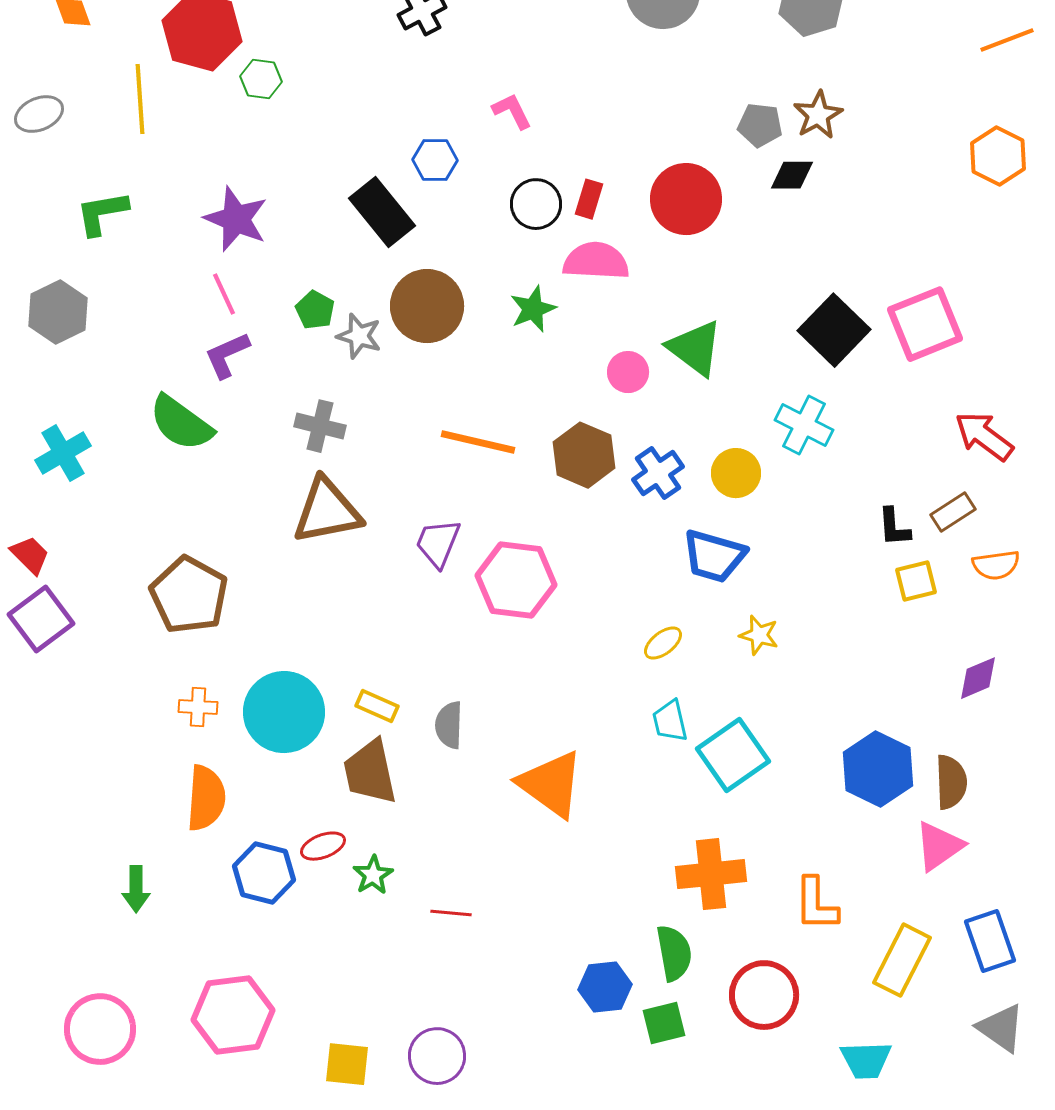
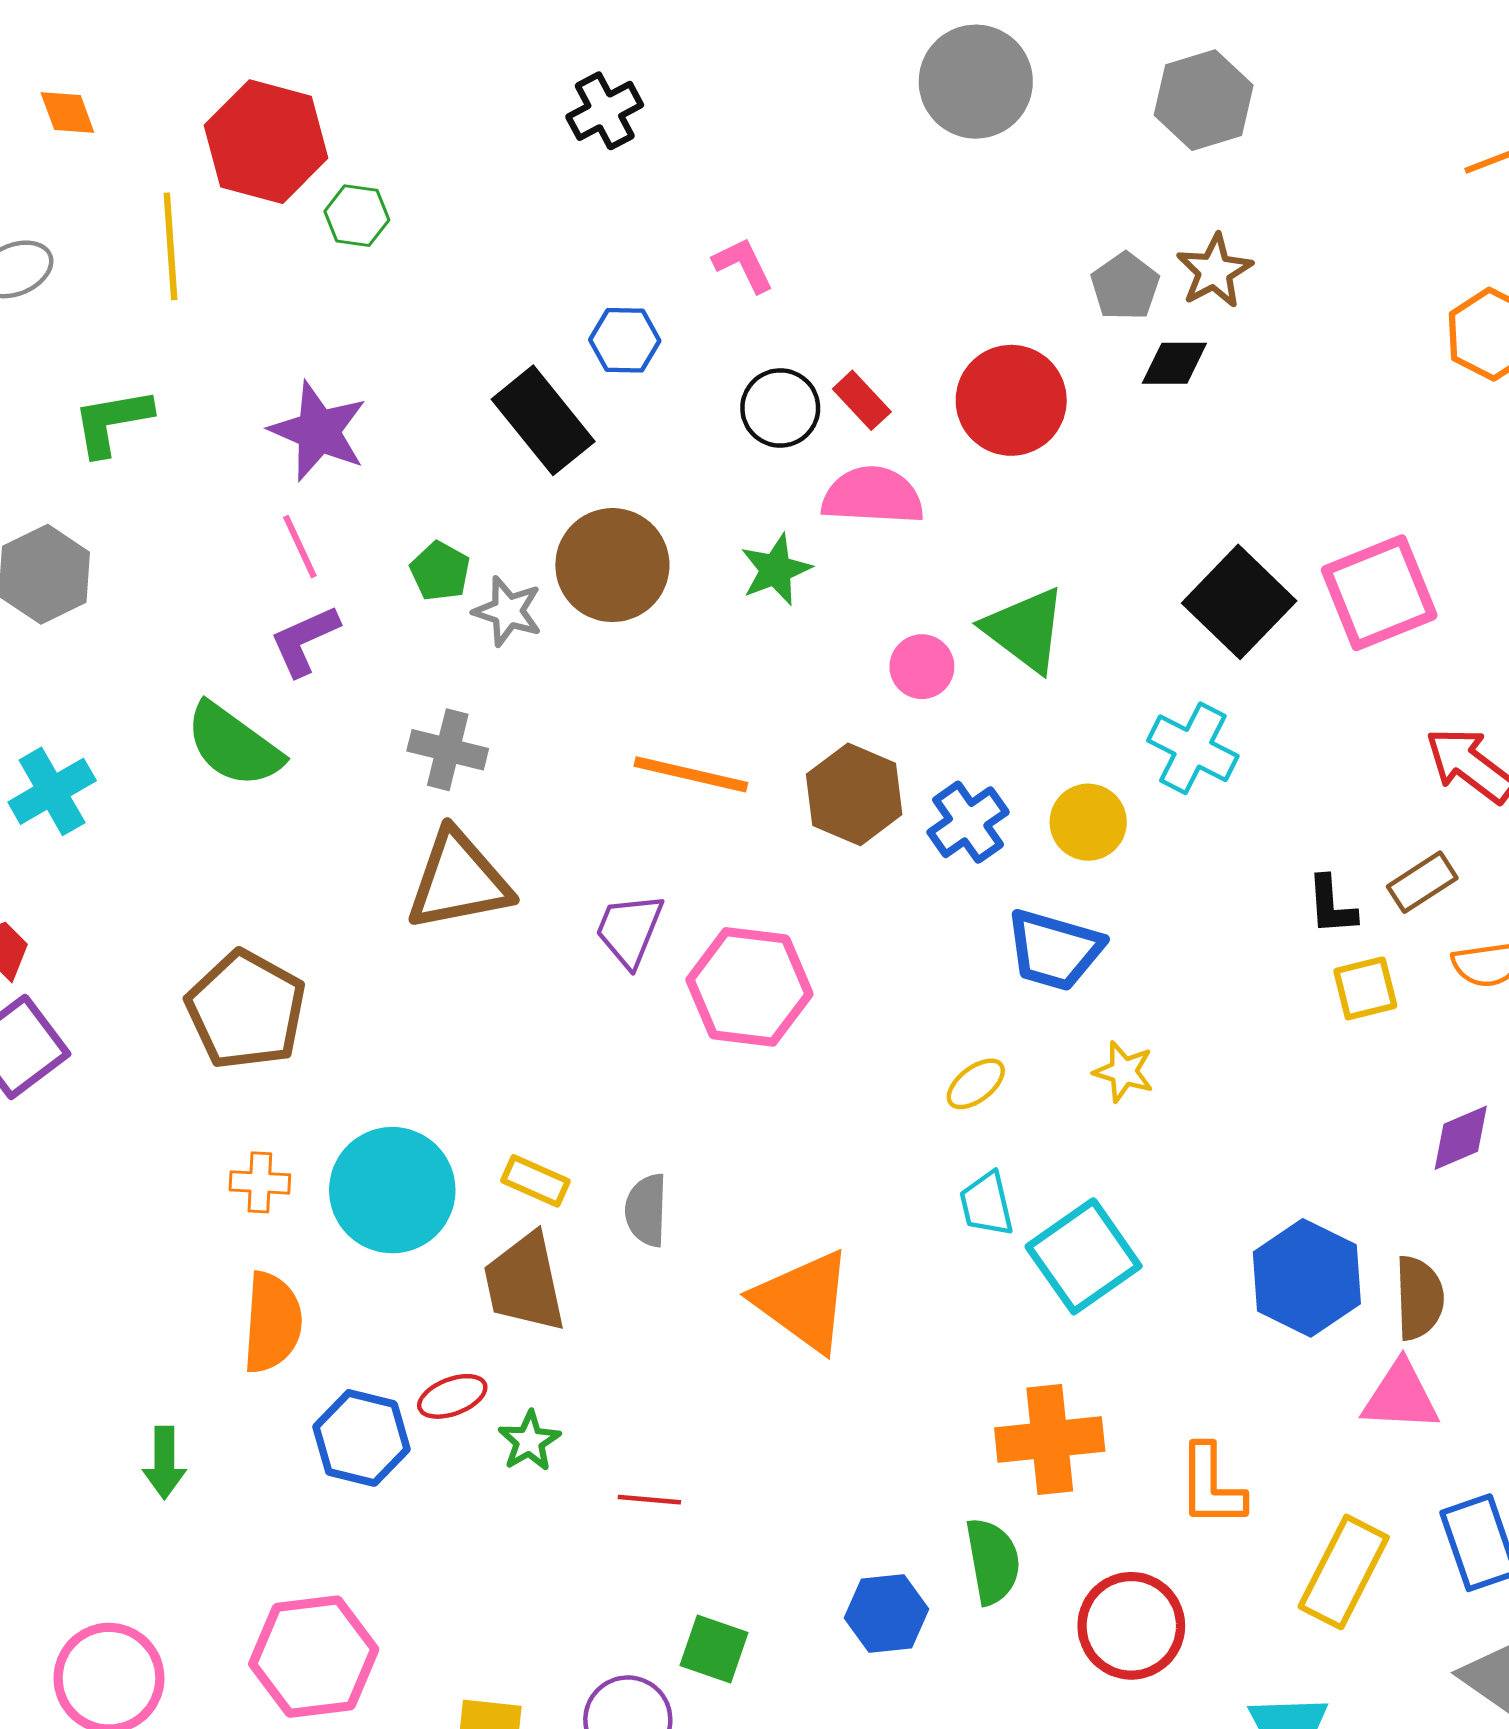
gray pentagon: (760, 125) -> (1125, 286), turned 30
red rectangle: (589, 199) -> (862, 400), turned -60
pink triangle: (939, 846) -> (1401, 1396), turned 38
green square: (664, 1023) -> (714, 1649), moved, turned 33

